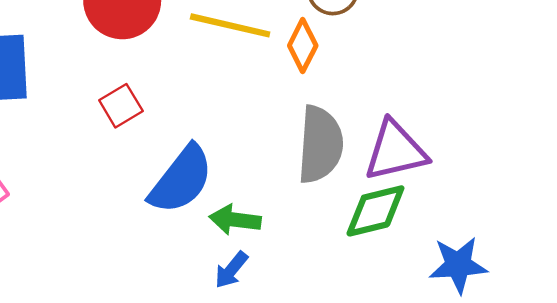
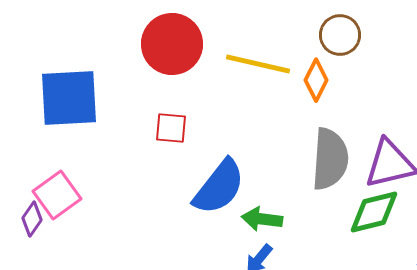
red square: (121, 106) -> (171, 128), turned 36

